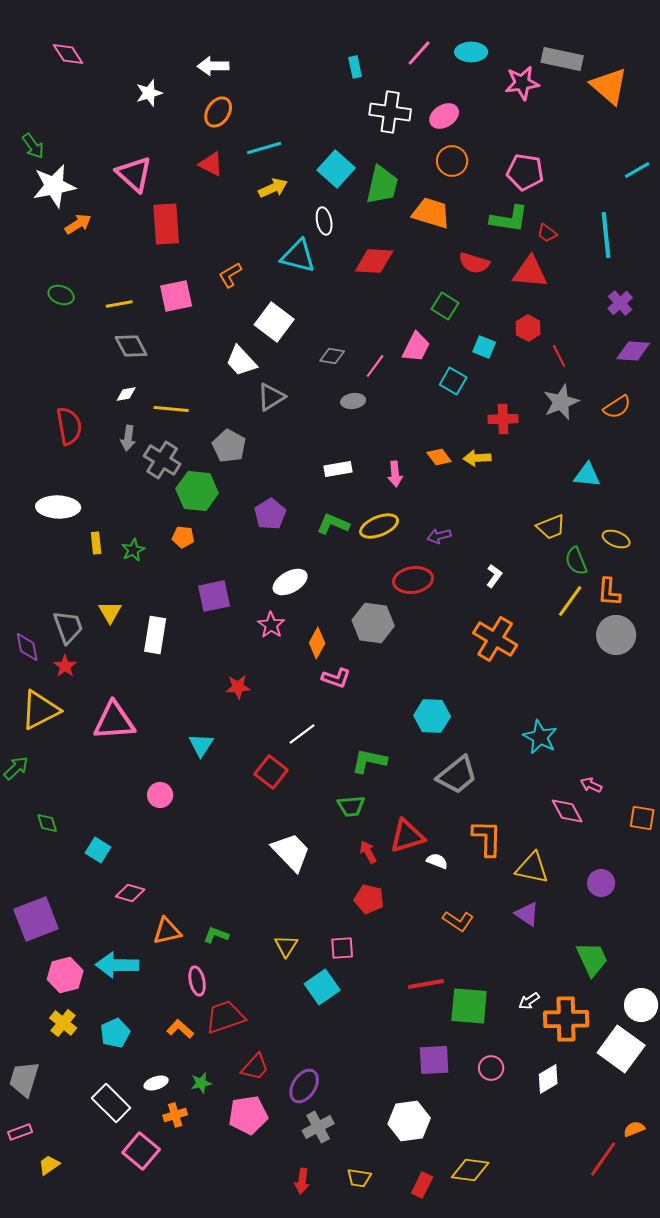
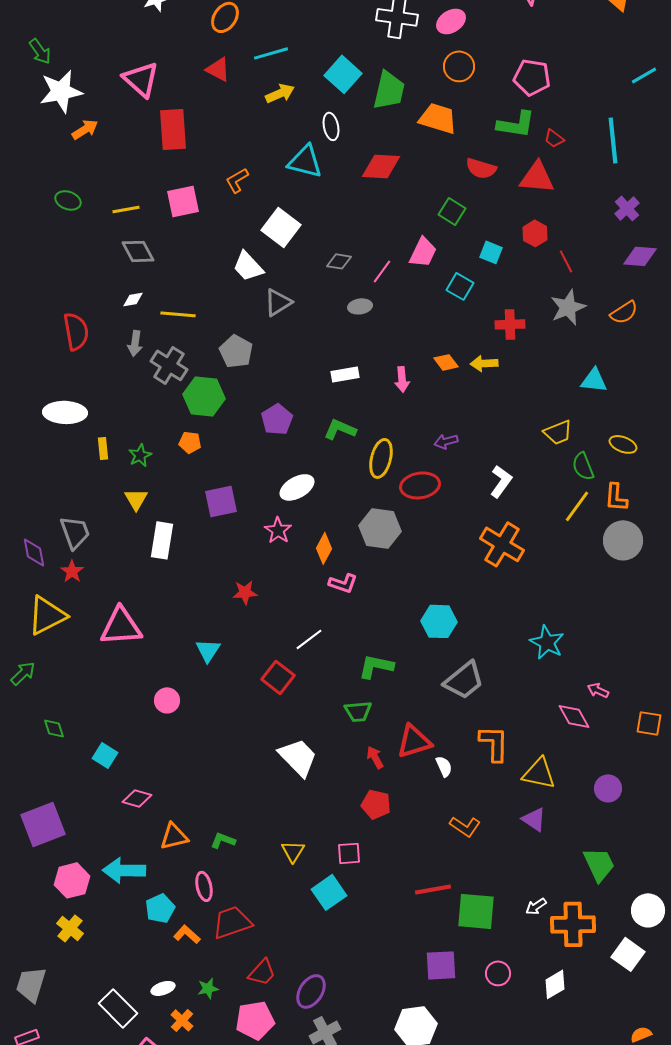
yellow ellipse: (379, 526) -> (381, 458), moved, turned -54
white L-shape: (494, 576) -> (501, 481), size x1.4
yellow triangle: (110, 612) -> (136, 499), moved
white semicircle: (437, 861) -> (444, 766), turned 45
cyan pentagon: (115, 1033) -> (160, 908), moved
white square: (621, 1049) -> (628, 954), size x0.7
orange cross: (175, 1115) -> (182, 1020), turned -30

